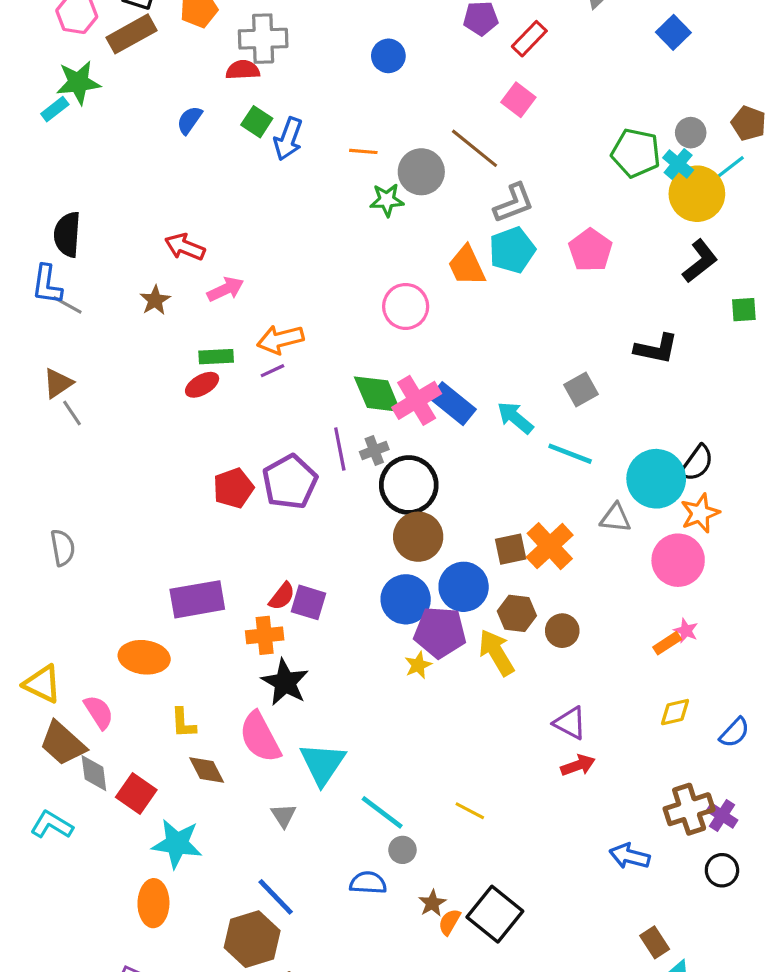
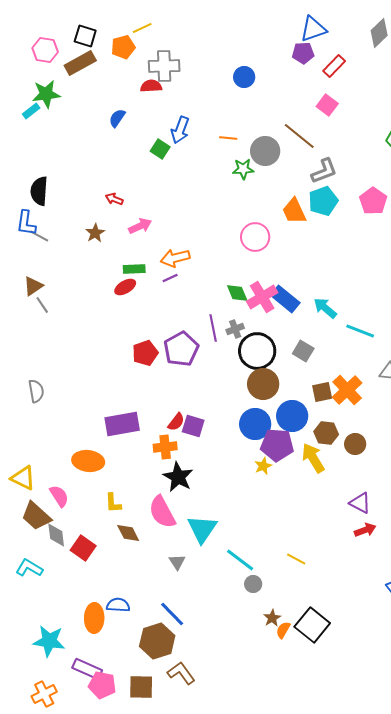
green square: (257, 122) -> (160, 149), moved
red arrow: (185, 247) -> (114, 199), size x0.7
gray square: (581, 389) -> (303, 351), moved, turned -30
green diamond: (377, 394) -> (237, 293), size x0.7
cyan star: (177, 844) -> (49, 641), moved
blue semicircle: (368, 883) -> (118, 605), moved

